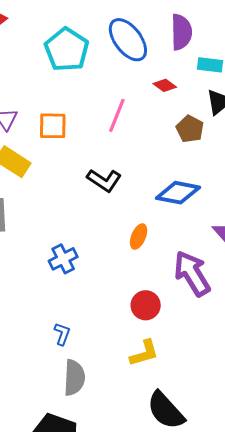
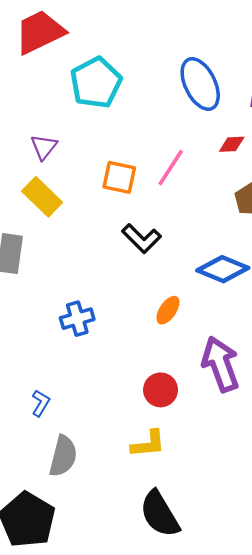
cyan pentagon: (67, 50) -> (96, 83), moved
red diamond: (165, 85) -> (232, 144), turned -50
orange square: (53, 126) -> (119, 177), moved
blue L-shape: (62, 334) -> (41, 403), moved

